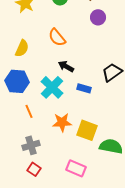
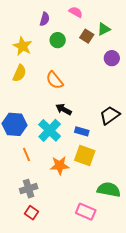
purple circle: (98, 17) -> (112, 58), moved
yellow semicircle: (22, 48) -> (20, 73), moved
yellow square: (87, 130) -> (85, 155), moved
pink rectangle: (76, 168) -> (86, 212), moved

